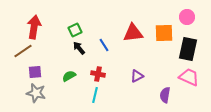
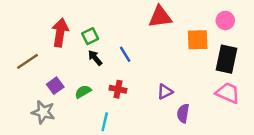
red arrow: (34, 27) -> (60, 33), moved
red triangle: (133, 33) -> (160, 17), moved
purple square: (35, 72) -> (55, 86), moved, turned -32
cyan line: (95, 95) -> (105, 122), moved
purple semicircle: (165, 95) -> (183, 113), moved

